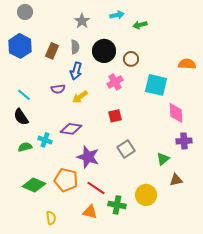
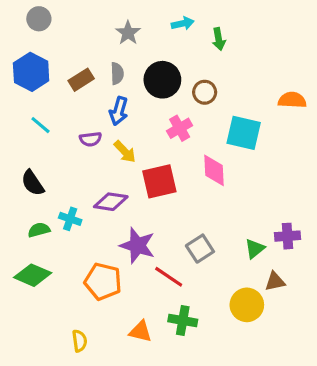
green arrow: (140, 25) -> (219, 39), turned -88
brown rectangle: (52, 51) -> (81, 80), turned 35
cyan line: (24, 95) -> (40, 125), moved
yellow arrow: (80, 97) -> (125, 152), turned -98
pink diamond: (176, 113) -> (214, 170), moved
red square: (115, 116) -> (159, 181), moved, size x1.6
purple cross: (184, 141) -> (287, 236), moved
gray square: (126, 149) -> (200, 249), moved
green diamond: (34, 185) -> (33, 275), moved
red line: (96, 188) -> (169, 277), moved
yellow circle: (146, 195) -> (247, 305), moved

